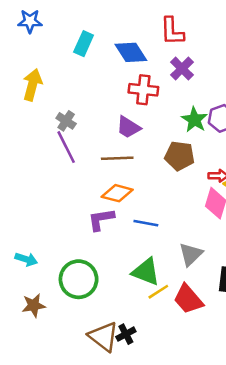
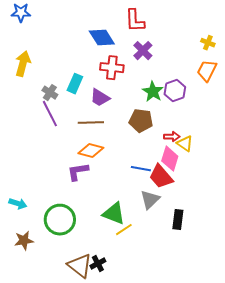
cyan rectangle: (84, 44) -> (75, 84), moved
blue line: (146, 223) -> (141, 169), moved
red trapezoid: (188, 299) -> (161, 177), moved

